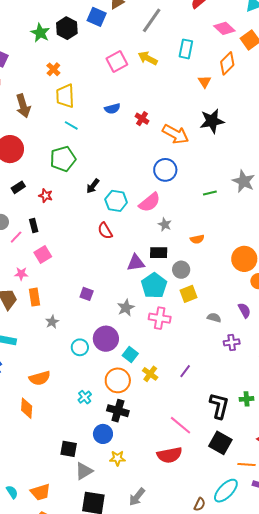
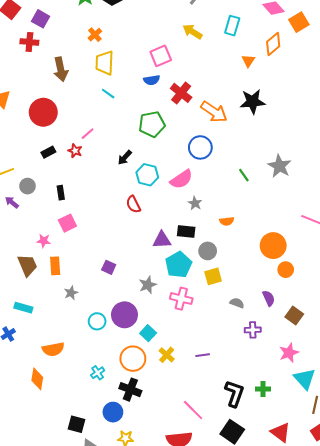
pink square: (117, 62) -> (161, 56), moved
red cross: (142, 119) -> (181, 93), size x1.5
green pentagon: (63, 159) -> (152, 124), moved
green line: (210, 193) -> (244, 175), turned 64
red star: (46, 196) -> (75, 151), moved
pink line: (16, 237) -> (88, 134), moved
purple line: (185, 371) -> (203, 355), turned 40

